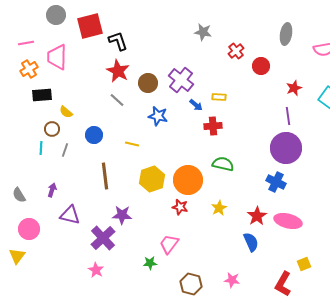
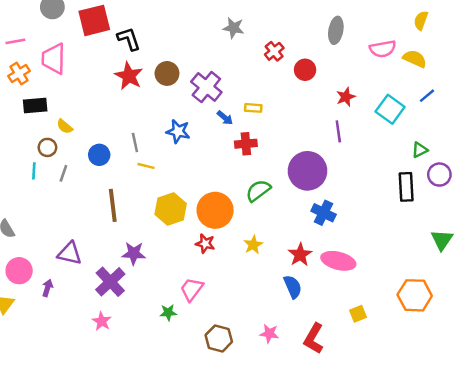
brown circle: (148, 83) -> (167, 73), moved
gray line: (117, 100) -> (135, 142), moved, turned 35
purple circle: (286, 148) -> (308, 171), moved
green semicircle: (223, 164) -> (258, 191), turned -50
purple arrow: (52, 190) -> (47, 288), moved
red L-shape: (283, 284) -> (314, 338), moved

